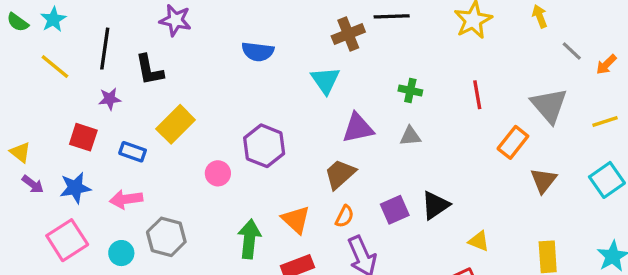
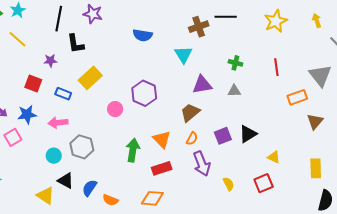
black line: (105, 49) -> (59, 19), moved
orange rectangle: (513, 142) -> (297, 97), turned 30
pink square: (67, 240) -> (13, 137), moved, size x0.7

